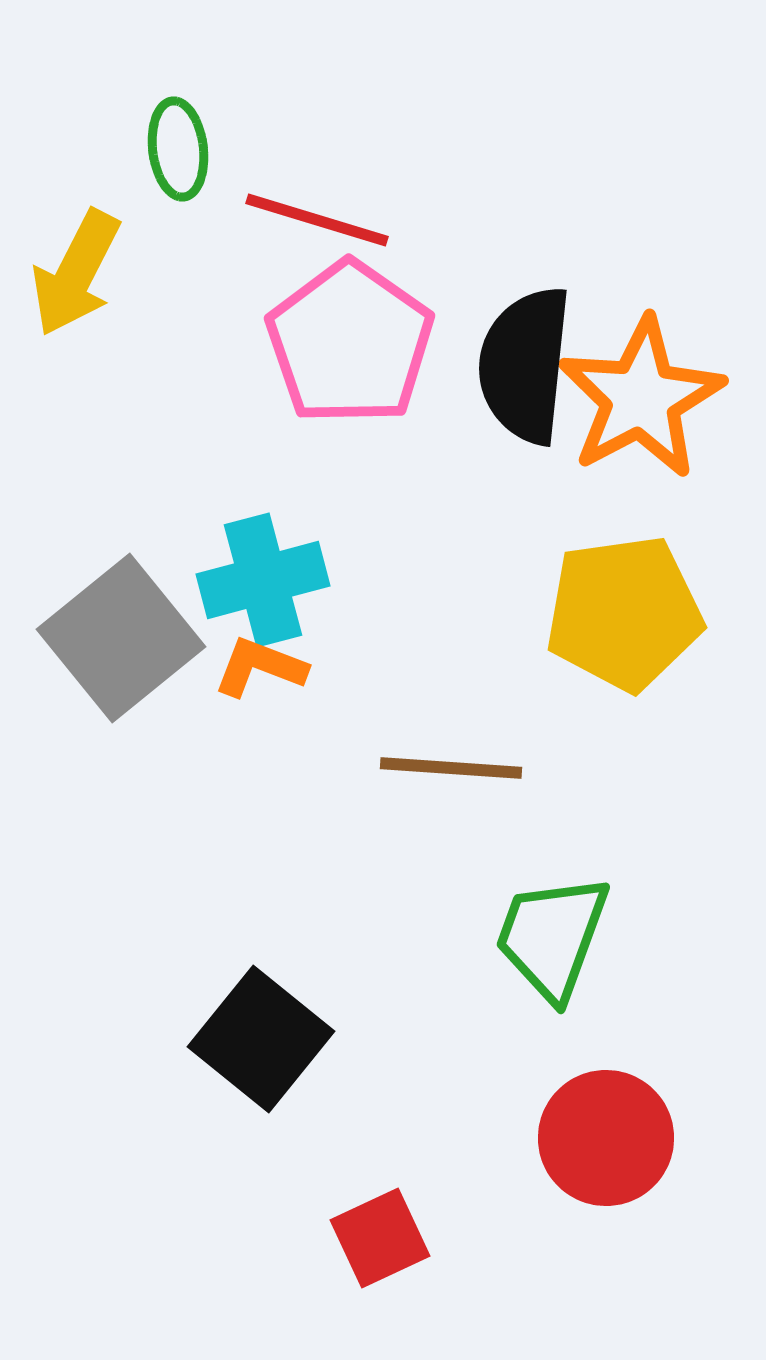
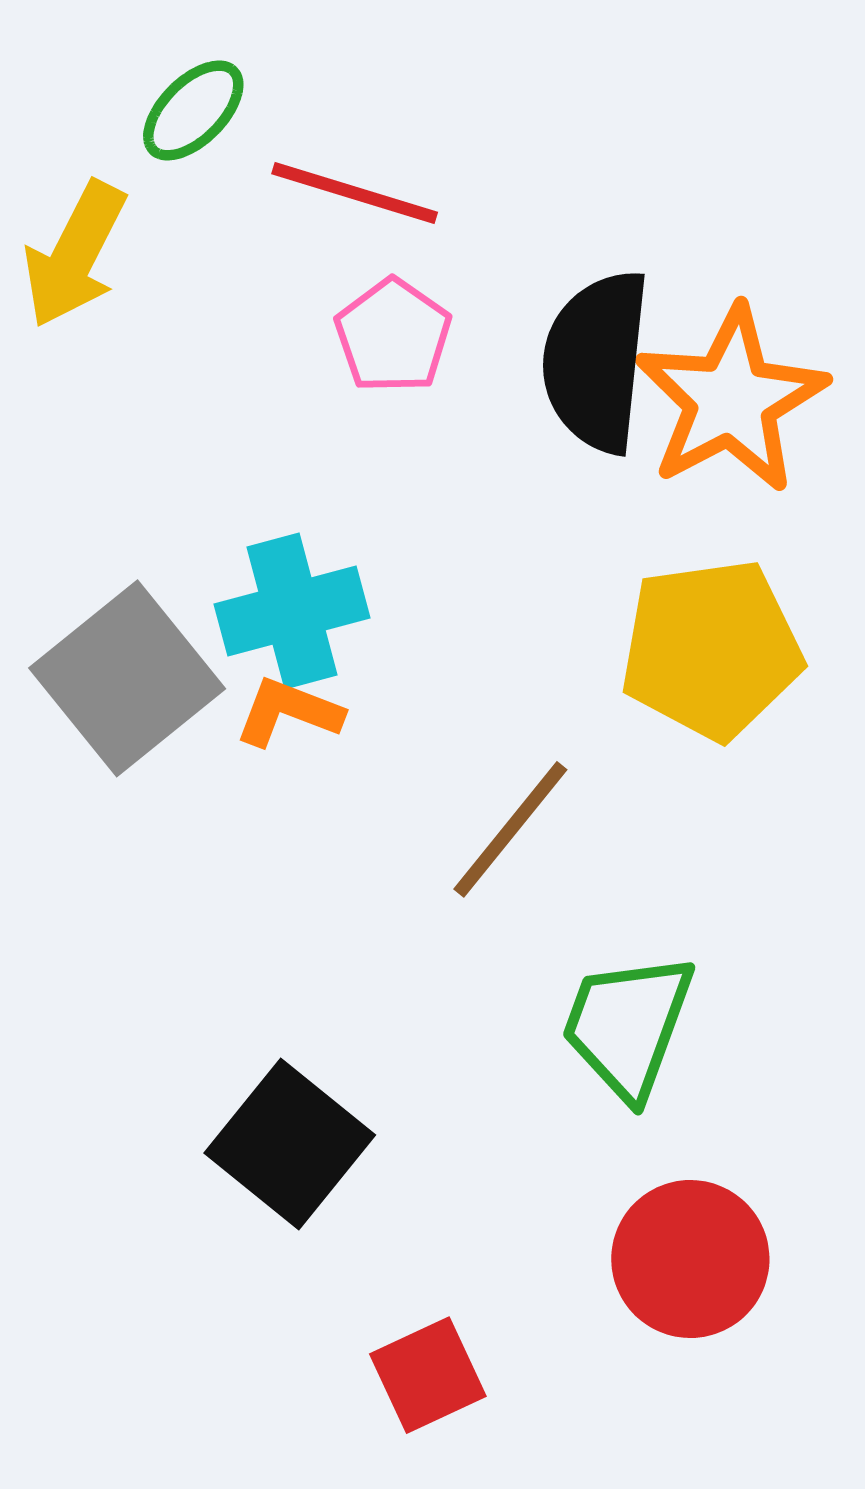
green ellipse: (178, 149) -> (193, 110), turned 52
pink pentagon: (350, 343) -> (393, 336), size x0.6
brown line: (451, 768) -> (510, 829), turned -55

